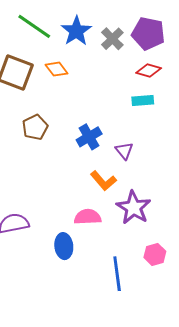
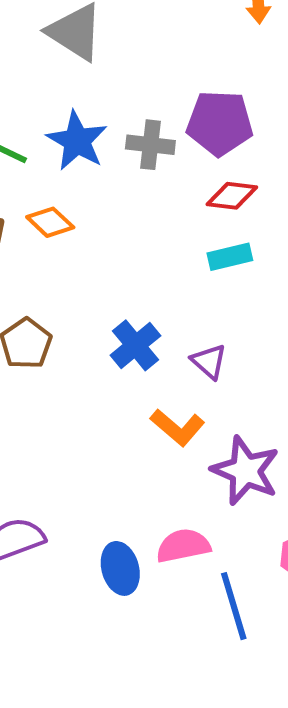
gray cross: (112, 39) -> (150, 145), turned -30
pink semicircle: (88, 217) -> (183, 546), moved

